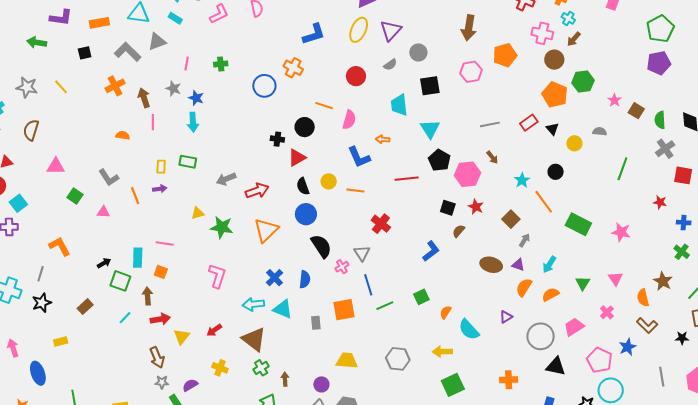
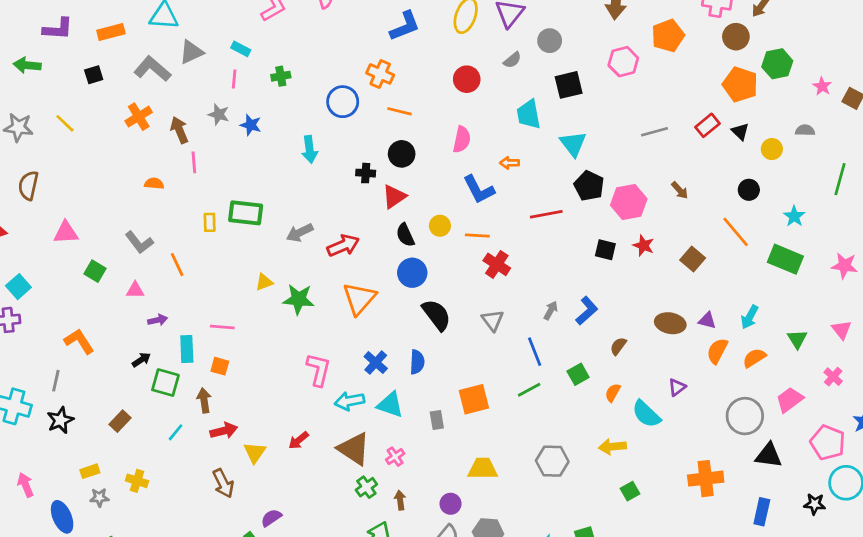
cyan rectangle: (175, 18) -> (241, 49), moved
orange line: (324, 106) -> (399, 111), moved
cyan arrow: (193, 122) -> (310, 149), moved
brown arrow: (492, 157) -> (680, 190), moved
green rectangle: (188, 162) -> (246, 213), size x1.4
cyan star: (522, 180) -> (794, 216), moved
purple arrow: (160, 189) -> (158, 320), moved
red cross: (381, 224) -> (497, 264), moved
brown semicircle: (459, 231) -> (618, 346), moved
gray arrow: (524, 240) -> (551, 310), moved
pink cross: (342, 267) -> (395, 457), moved
pink L-shape: (217, 276) -> (319, 370), moved
blue line: (368, 285) -> (535, 352), moved
purple triangle: (506, 317) -> (677, 387), moved
yellow cross: (220, 368) -> (137, 481), moved
orange cross: (509, 380) -> (706, 479), size x1.4
gray star: (162, 382) -> (99, 497), moved
green square: (453, 385) -> (630, 491), size x0.6

